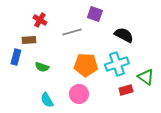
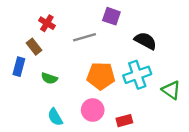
brown rectangle: (29, 40) -> (34, 47), turned 56
red rectangle: (126, 90) -> (124, 121), moved

